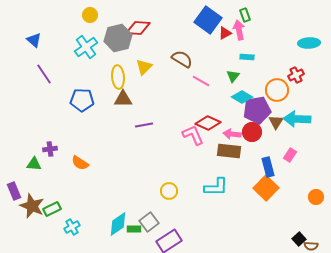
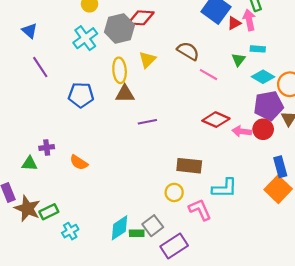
green triangle: (233, 76) -> (238, 60), moved
cyan diamond: (242, 97) -> (263, 77), moved
pink L-shape: (193, 135) -> (200, 210), moved
brown rectangle: (229, 151) -> (189, 166), moved

